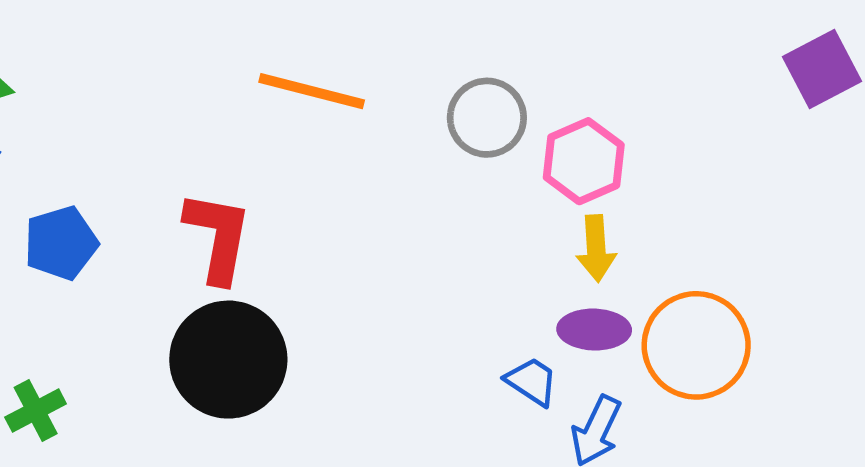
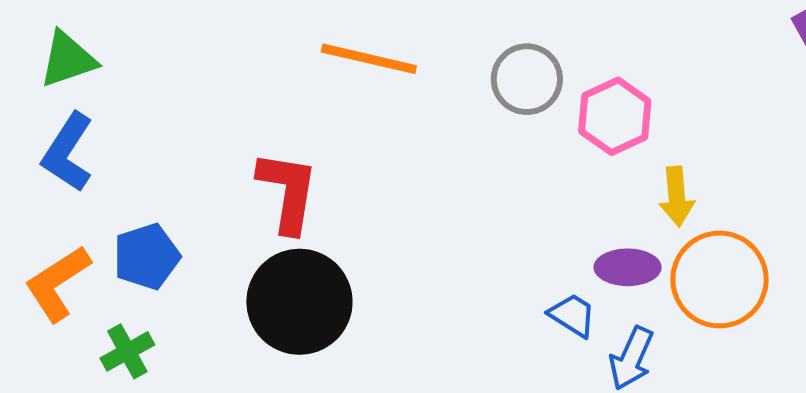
blue pentagon: (61, 243) -> (147, 256), moved
yellow arrow: (596, 248) -> (677, 196), moved

